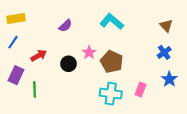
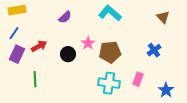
blue cross: (164, 52) -> (154, 50), moved
brown pentagon: (112, 62) -> (110, 52), turned -30
purple rectangle: (16, 75) -> (17, 54), moved
blue star: (169, 79) -> (166, 90), moved

